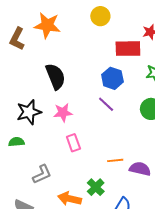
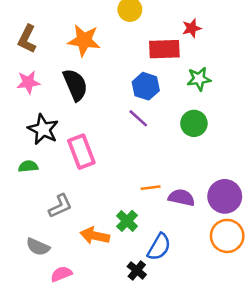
orange star: (47, 25) -> (84, 40), moved
black star: (29, 112) -> (43, 129), turned -30
pink star: (63, 113) -> (28, 82), moved
pink rectangle: (73, 143) -> (81, 152), moved, size x1.5

